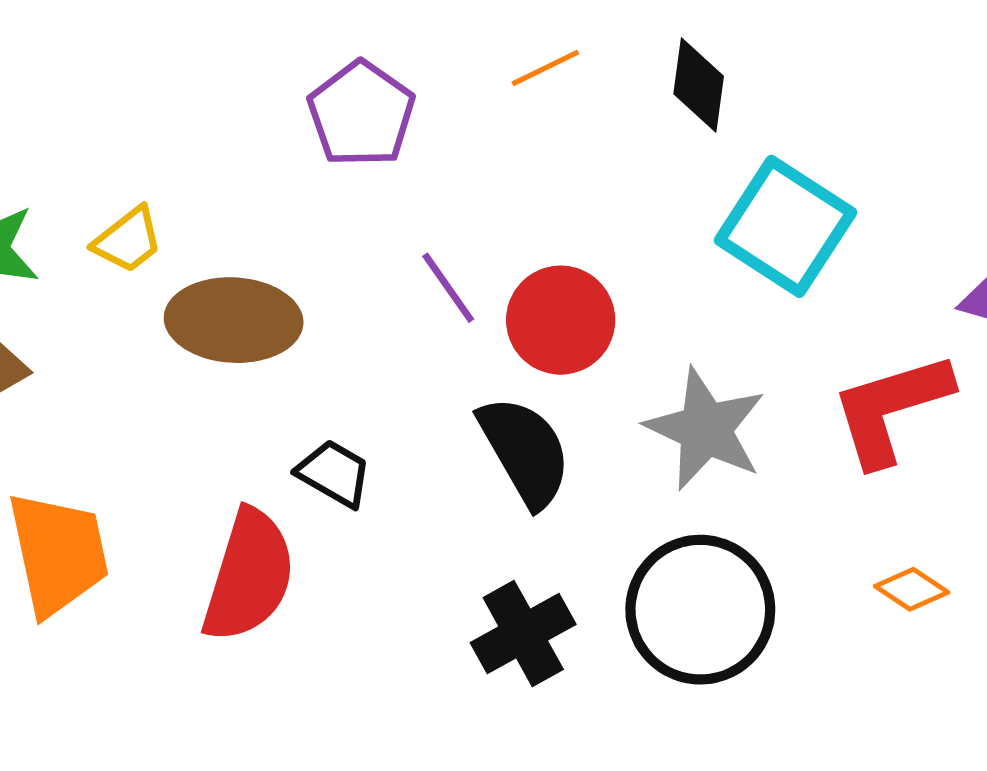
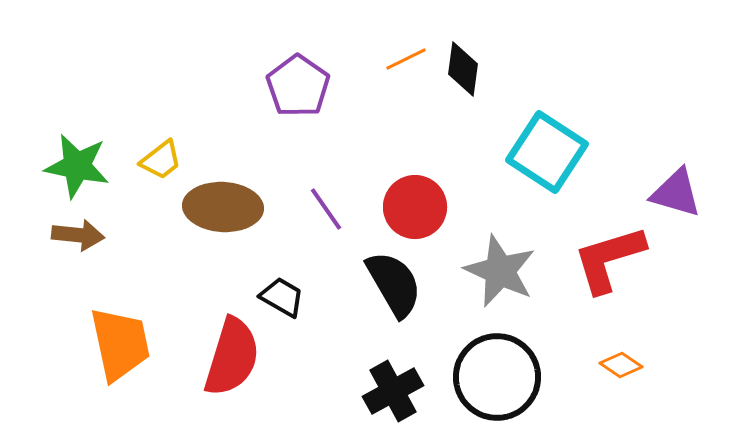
black diamond: (699, 85) -> (463, 69), moved
purple line: (448, 288) -> (326, 209), moved

